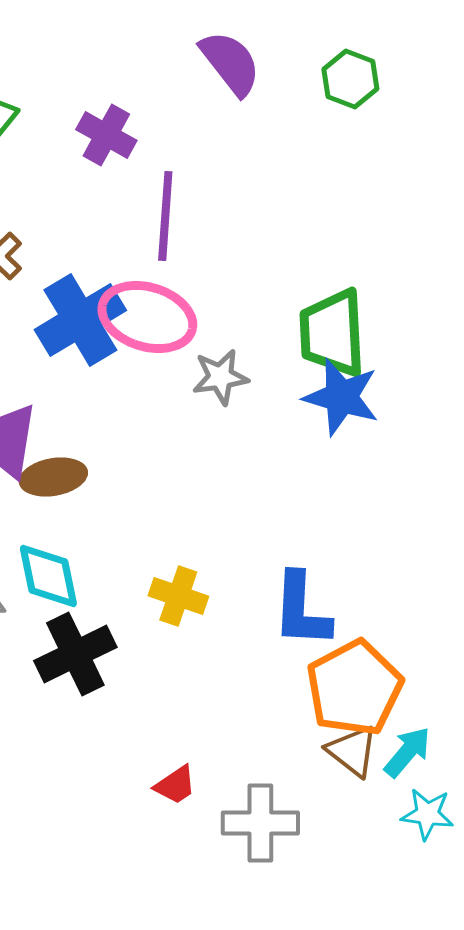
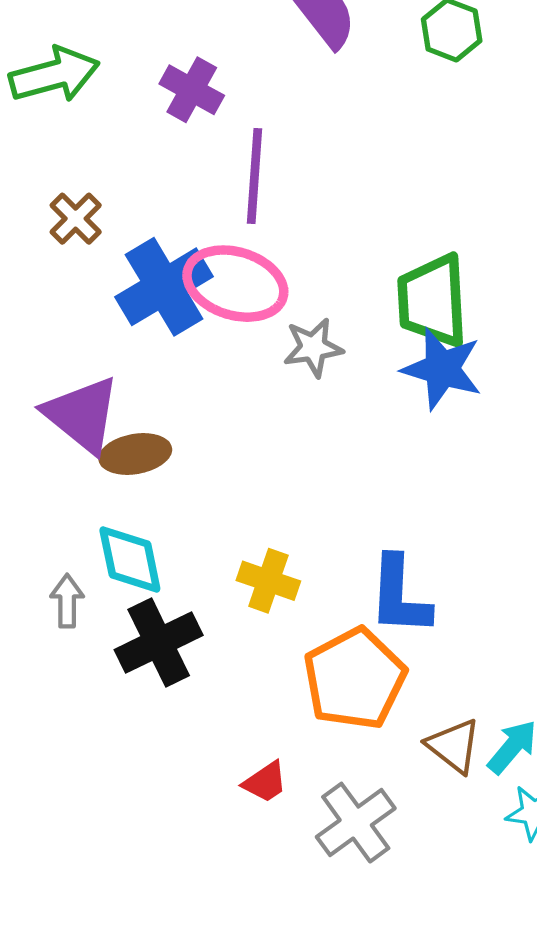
orange pentagon: (354, 688) -> (355, 679), moved
gray cross: (260, 823) -> (356, 823), turned -36

